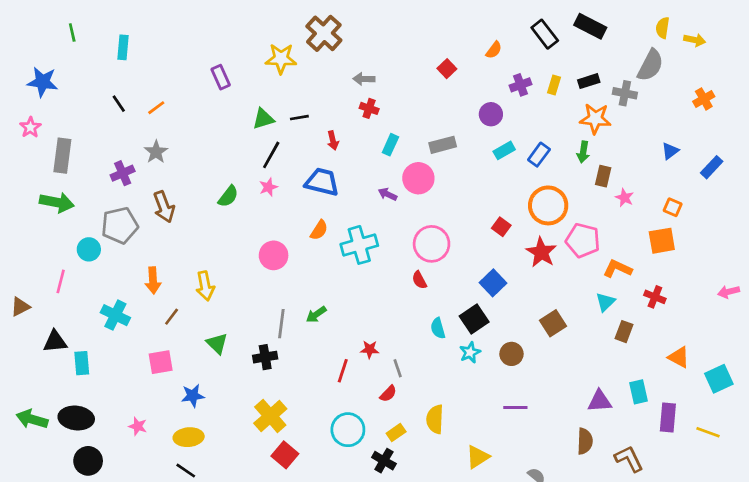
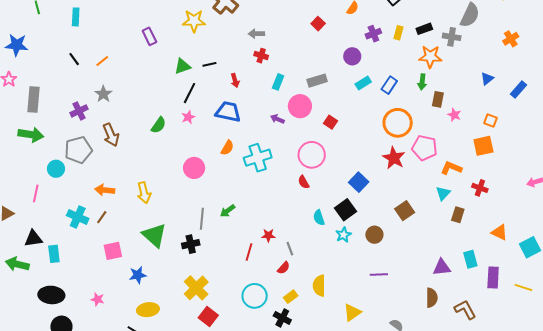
red square: (501, 227) -> (331, 122), moved
orange arrow: (153, 280) -> (105, 190), turned 102
brown line: (172, 317) -> (102, 217), moved
green triangle: (217, 344) -> (154, 235), size x1.5
green arrow: (32, 419) -> (17, 264), moved
yellow ellipse: (189, 437) -> (148, 310), moved

